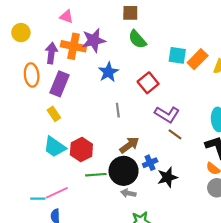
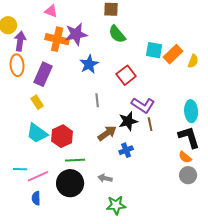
purple arrow: (51, 53) -> (20, 41), moved
brown line: (175, 134) -> (150, 124), turned 40
black circle: (124, 171) -> (70, 183), moved
black star: (167, 177) -> (128, 121), moved
cyan line: (38, 199) -> (20, 169), moved

